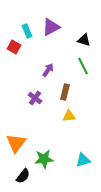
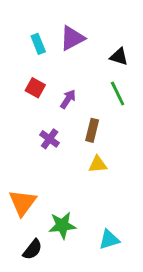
red square: (14, 47) -> (35, 88), moved
cyan triangle: (83, 160) -> (109, 239), moved

